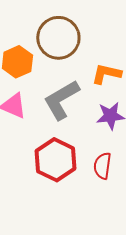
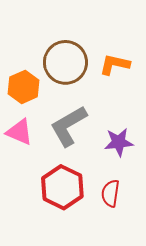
orange L-shape: (106, 74) -> (115, 64), moved

